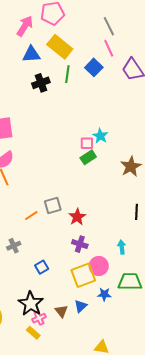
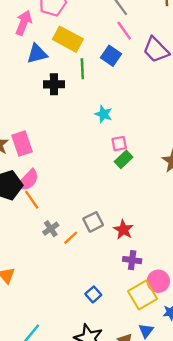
black cross: (41, 83) -> (54, 84), turned 30
cyan star: (100, 136) -> (104, 114), moved
gray cross: (14, 246) -> (51, 229), moved

